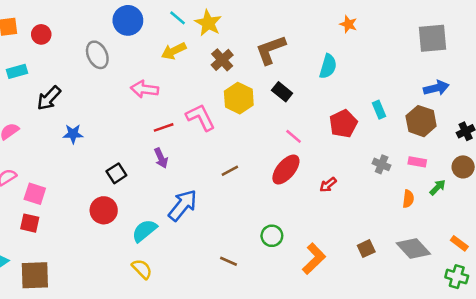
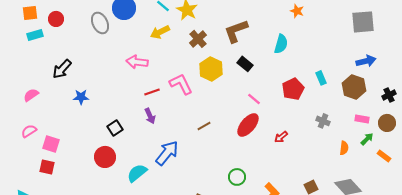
gray ellipse: (97, 55) -> (100, 23), moved
cyan rectangle: (17, 71) -> (35, 35), moved
pink rectangle: (417, 162) -> (362, 119), moved
orange rectangle: (459, 243) -> (384, 156), moved

